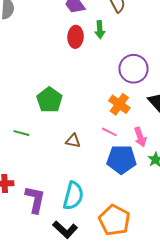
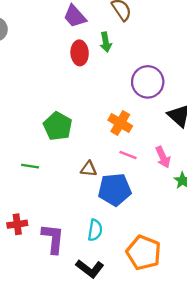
orange cross: (119, 104) -> (120, 123), moved
blue pentagon: (121, 159) -> (115, 190), moved
cyan semicircle: (73, 196) -> (95, 230), size x0.7

